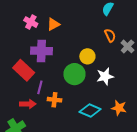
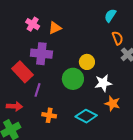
orange semicircle: (110, 35) -> (118, 38), moved
orange cross: (54, 100) -> (49, 115), moved
red arrow: (28, 104) -> (14, 106), moved
orange star: (119, 108) -> (112, 104), moved

